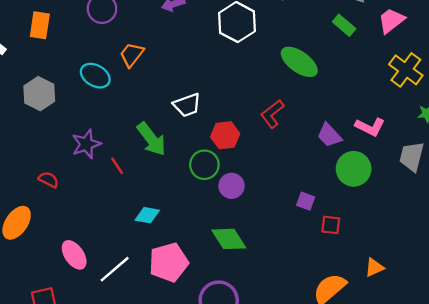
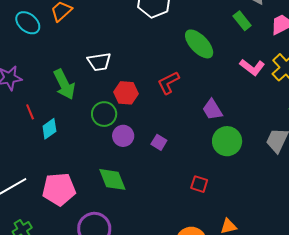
pink L-shape: (370, 127) -> (252, 67), moved
red line: (117, 166) -> (30, 112), moved
purple square: (306, 201) -> (159, 142), moved
cyan diamond: (147, 215) -> (49, 129), moved, turned -55

